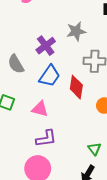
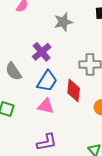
gray star: (76, 31) -> (63, 22), moved
pink triangle: (40, 109) -> (46, 106), moved

